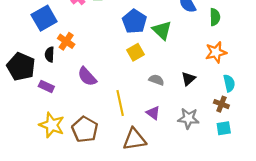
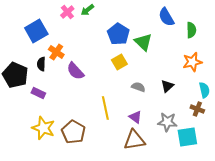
purple semicircle: (87, 77) -> (75, 71), moved
cyan square: (224, 128) -> (187, 137), moved, size x1.5
brown triangle: (134, 139) -> (134, 140), moved

